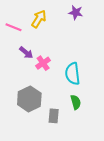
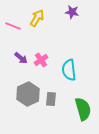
purple arrow: (26, 53) -> (21, 58), moved
green semicircle: (76, 102) -> (83, 109), moved, size x1.6
gray rectangle: (54, 116) -> (51, 99), moved

